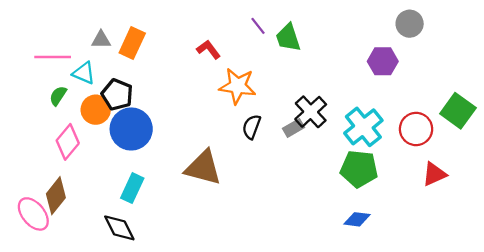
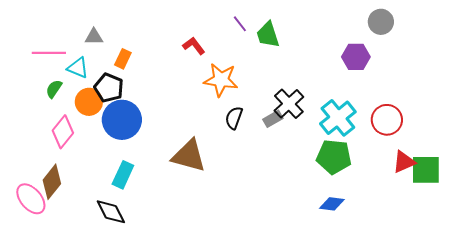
orange rectangle: (132, 43) -> (123, 59), moved, size x0.7
green square: (458, 111) -> (426, 170), moved, turned -36

